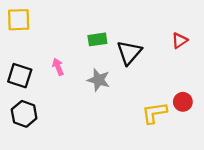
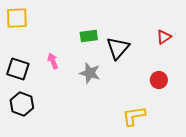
red circle: (183, 102) -> (159, 80), moved
yellow L-shape: (154, 113) -> (134, 116), moved

